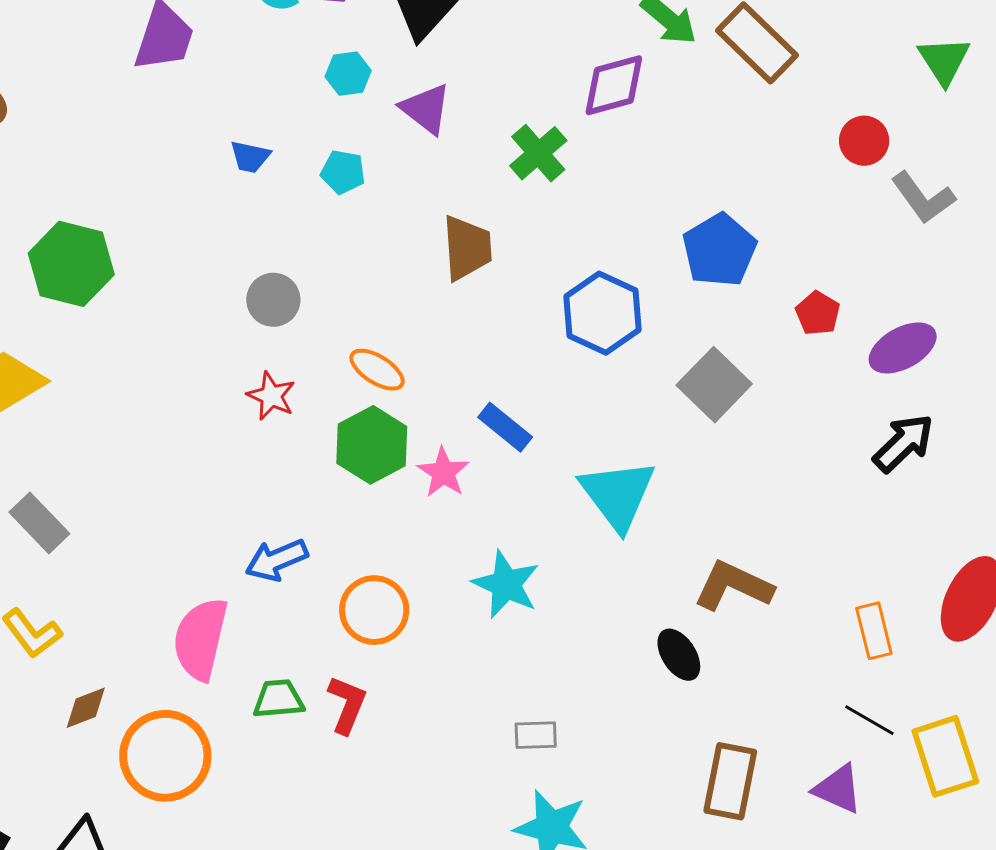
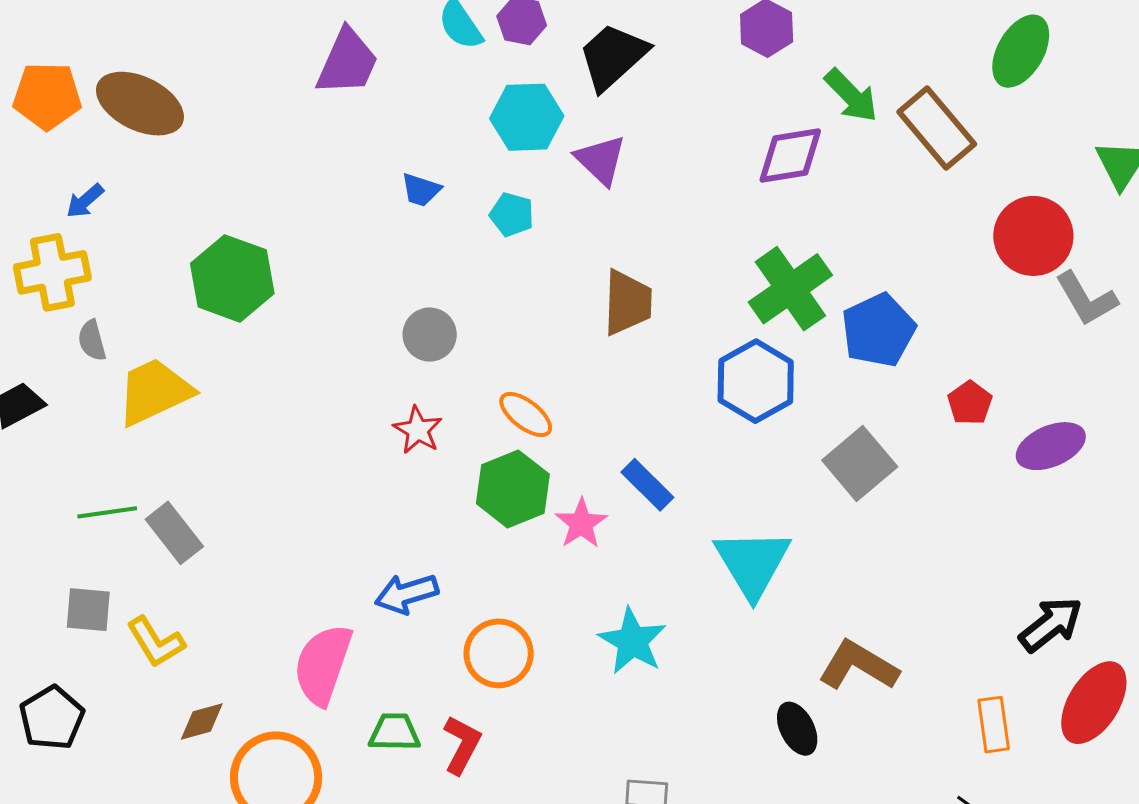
cyan hexagon: (348, 74) -> (527, 117), size x1.6
red circle: (864, 141) -> (1033, 236), size x1.6
green cross: (538, 153) -> (790, 289), moved, size x1.4
black arrow: (903, 443) -> (1051, 624), moved

